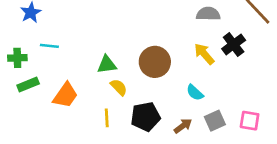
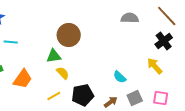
black cross: (234, 45) -> (164, 41), moved
yellow arrow: (204, 54) -> (155, 66), moved
brown circle: (155, 62) -> (69, 35), moved
yellow line: (107, 118) -> (54, 96), turned 64

